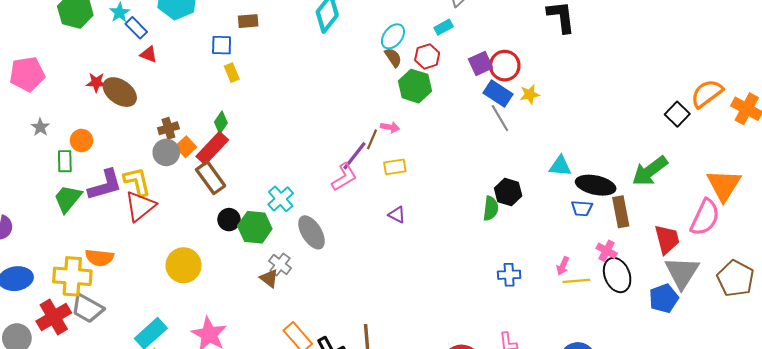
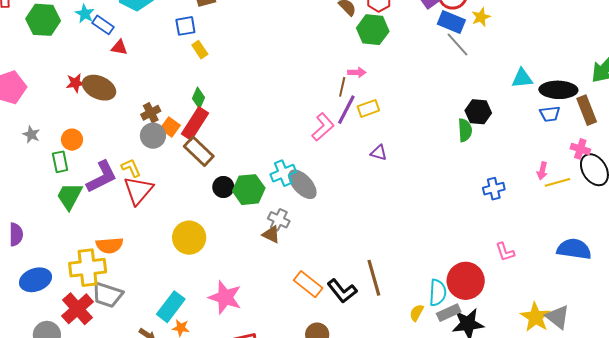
purple line: (355, 156) -> (346, 110), moved
yellow L-shape: (137, 182) -> (131, 168), size x0.7
cyan cross: (281, 199) -> (283, 173), moved, turned 30

